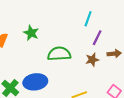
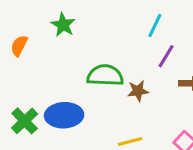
green star: (31, 33) -> (63, 25), moved
brown star: (92, 60) -> (138, 91), moved

